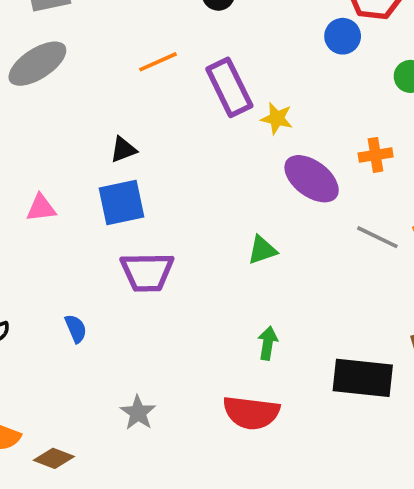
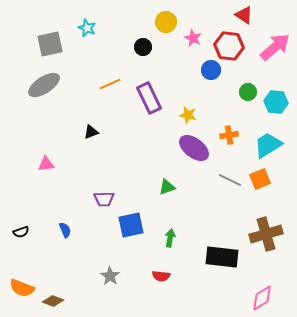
yellow star: (277, 118) -> (188, 115), moved
blue square: (121, 203) -> (131, 225), moved
purple trapezoid: (147, 272) -> (104, 199), size x0.7
gray star: (138, 413) -> (110, 276), moved
red semicircle: (251, 413) -> (161, 276), size x0.6

